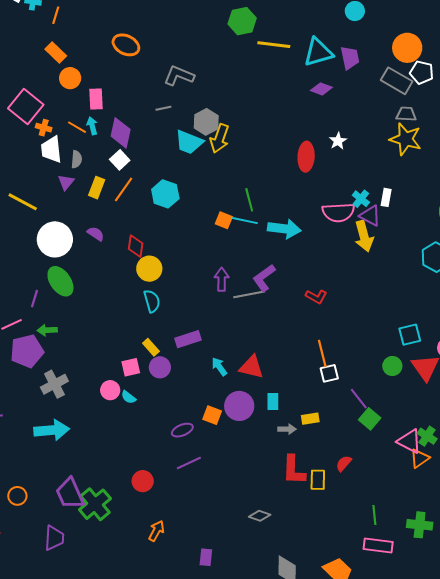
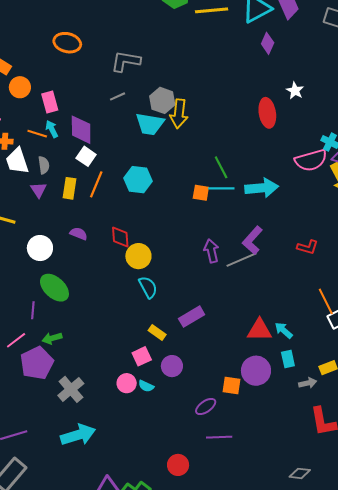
purple diamond: (321, 89) -> (268, 43), turned -75
white circle: (55, 239) -> (40, 248), size x0.7
purple circle: (160, 367) -> (172, 366), moved
cyan arrow: (219, 367) -> (284, 330), moved
purple line: (189, 463) -> (219, 437), turned 35

